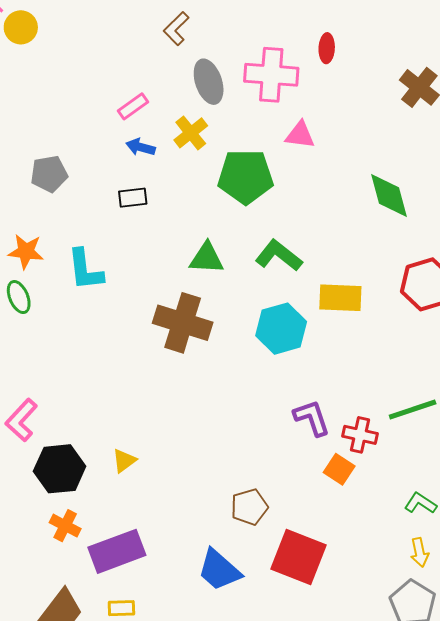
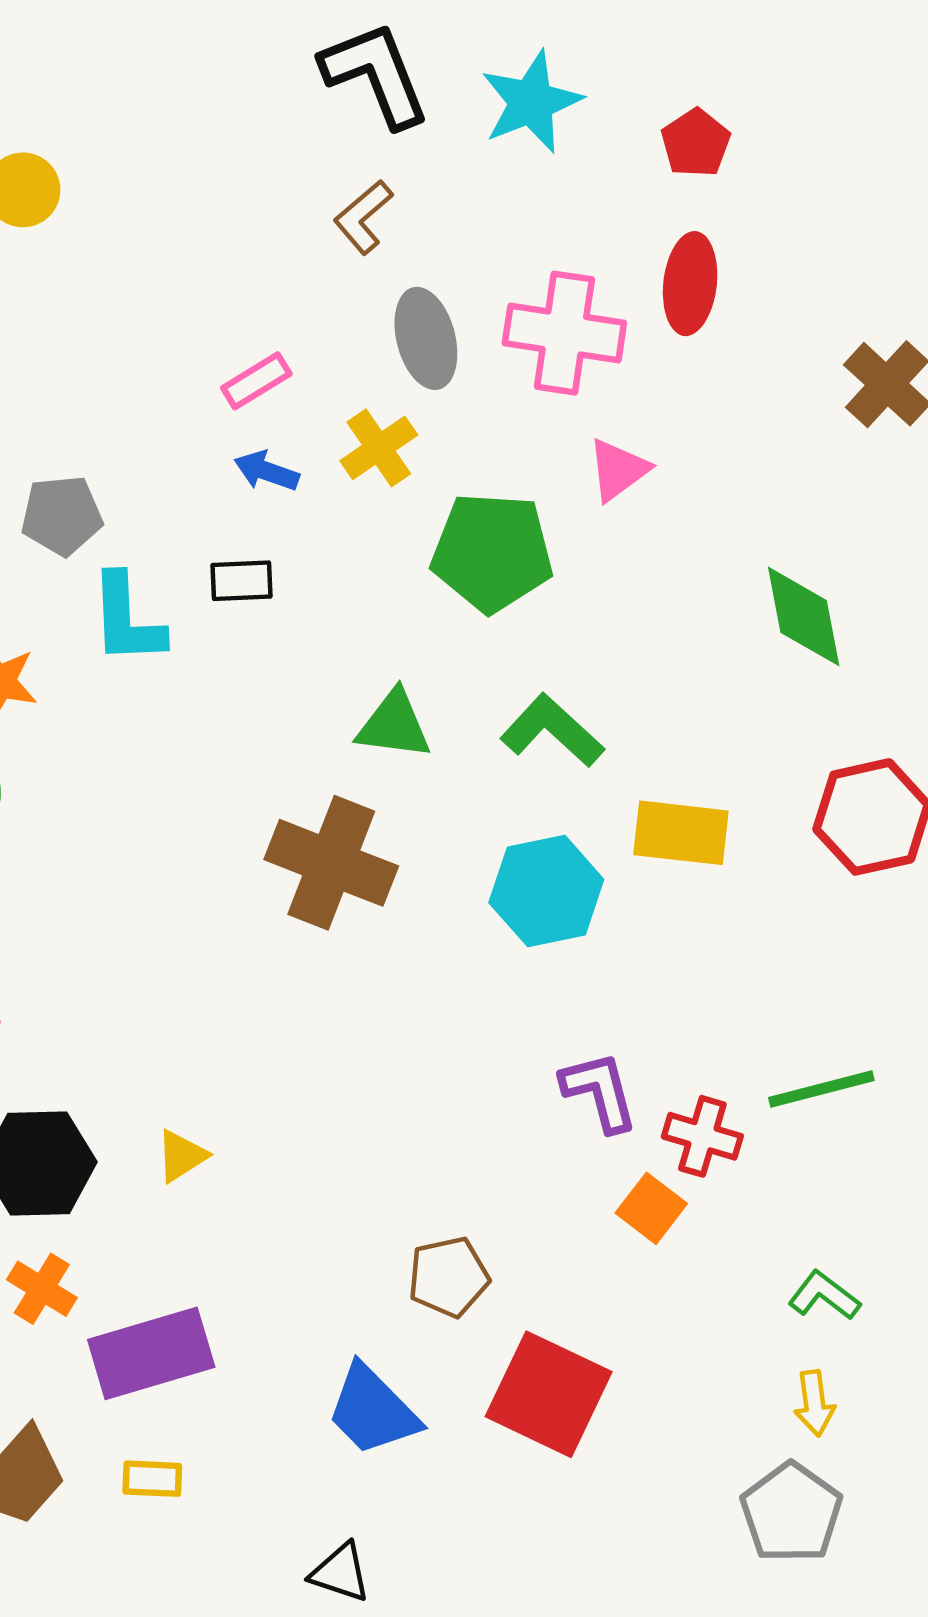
red ellipse: (327, 48) -> (690, 284), size x1.5
pink triangle: (300, 135) -> (618, 470), turned -48
cyan L-shape: (85, 270) -> (127, 619), moved

